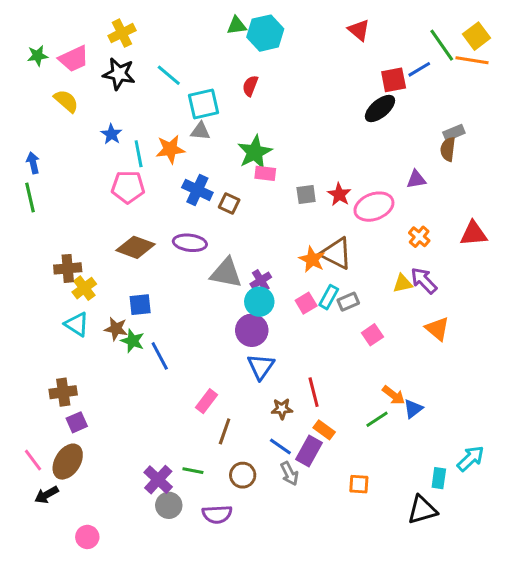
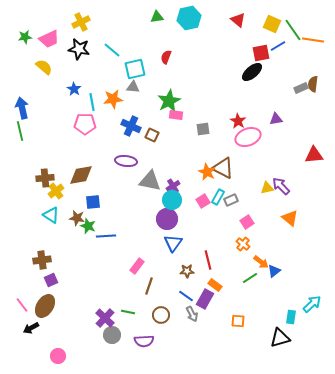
cyan hexagon: (265, 33) -> (189, 18), moved
yellow square: (477, 36) -> (272, 24), moved, turned -30
brown semicircle: (448, 149) -> (313, 84), moved
blue arrow: (33, 163) -> (22, 108), size x1.5
red star: (339, 194) -> (238, 121), moved
orange cross: (419, 237) -> (243, 244), moved
brown diamond: (136, 247) -> (81, 175), moved, turned -30
blue line: (160, 356) -> (106, 236), turned -66

